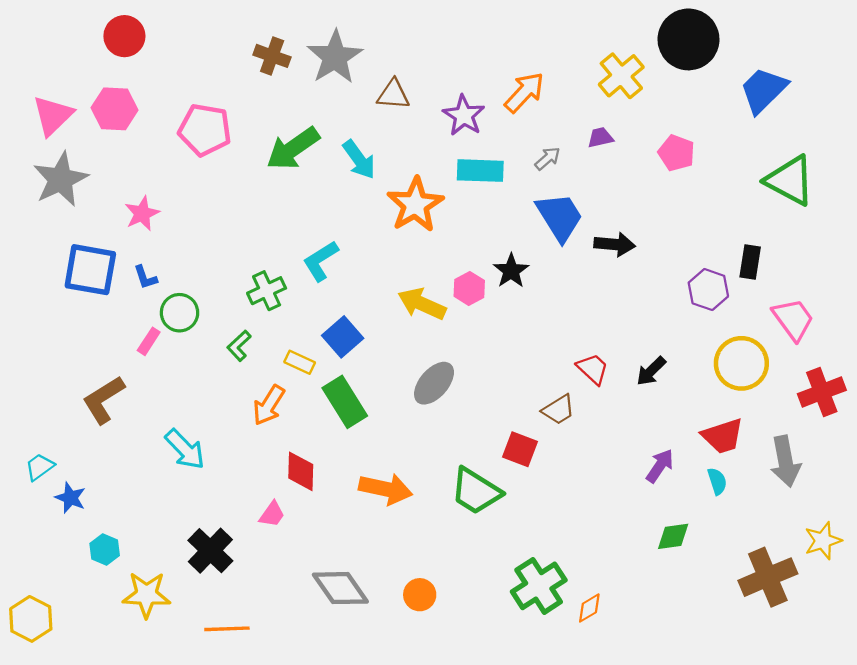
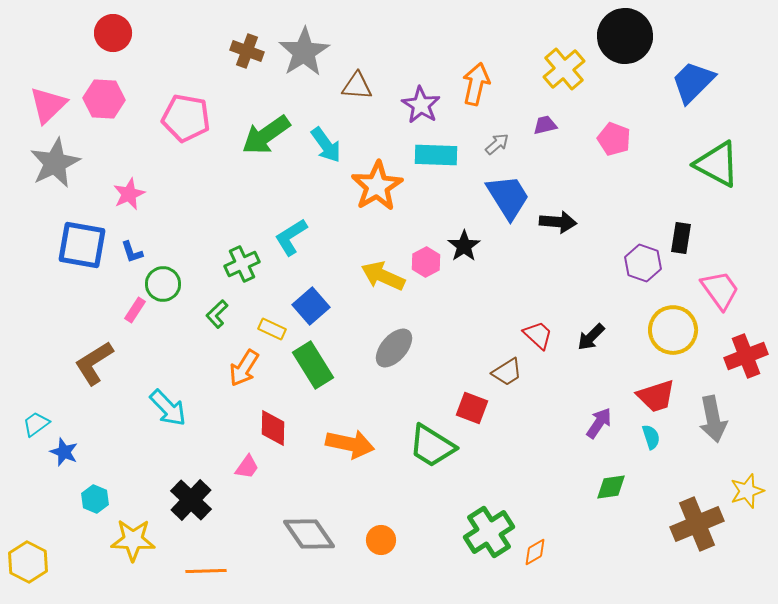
orange arrow: (524, 92) -> (476, 84), turned -30

